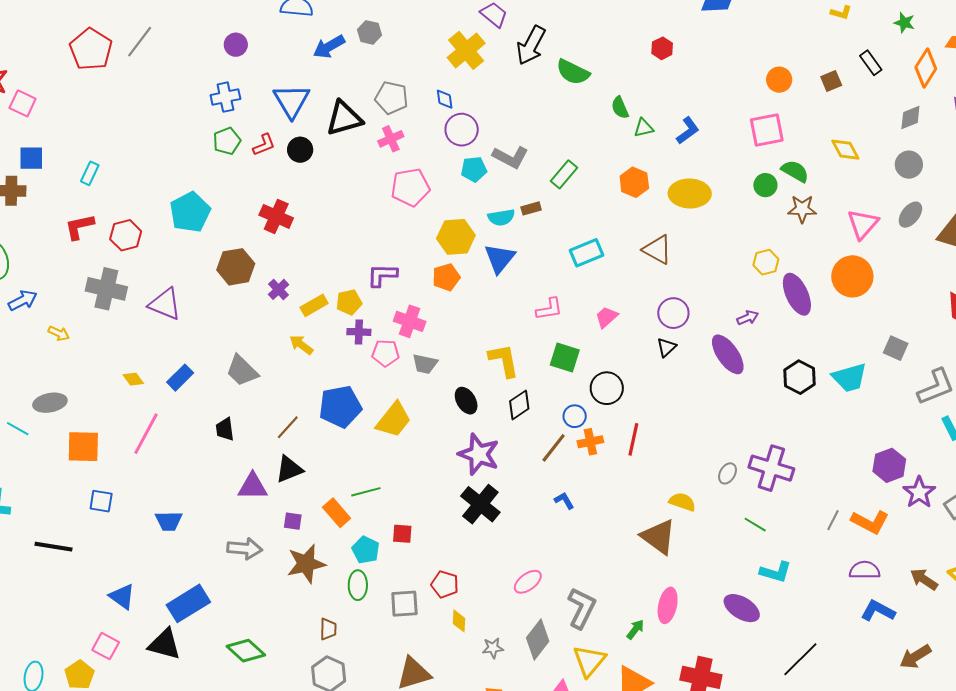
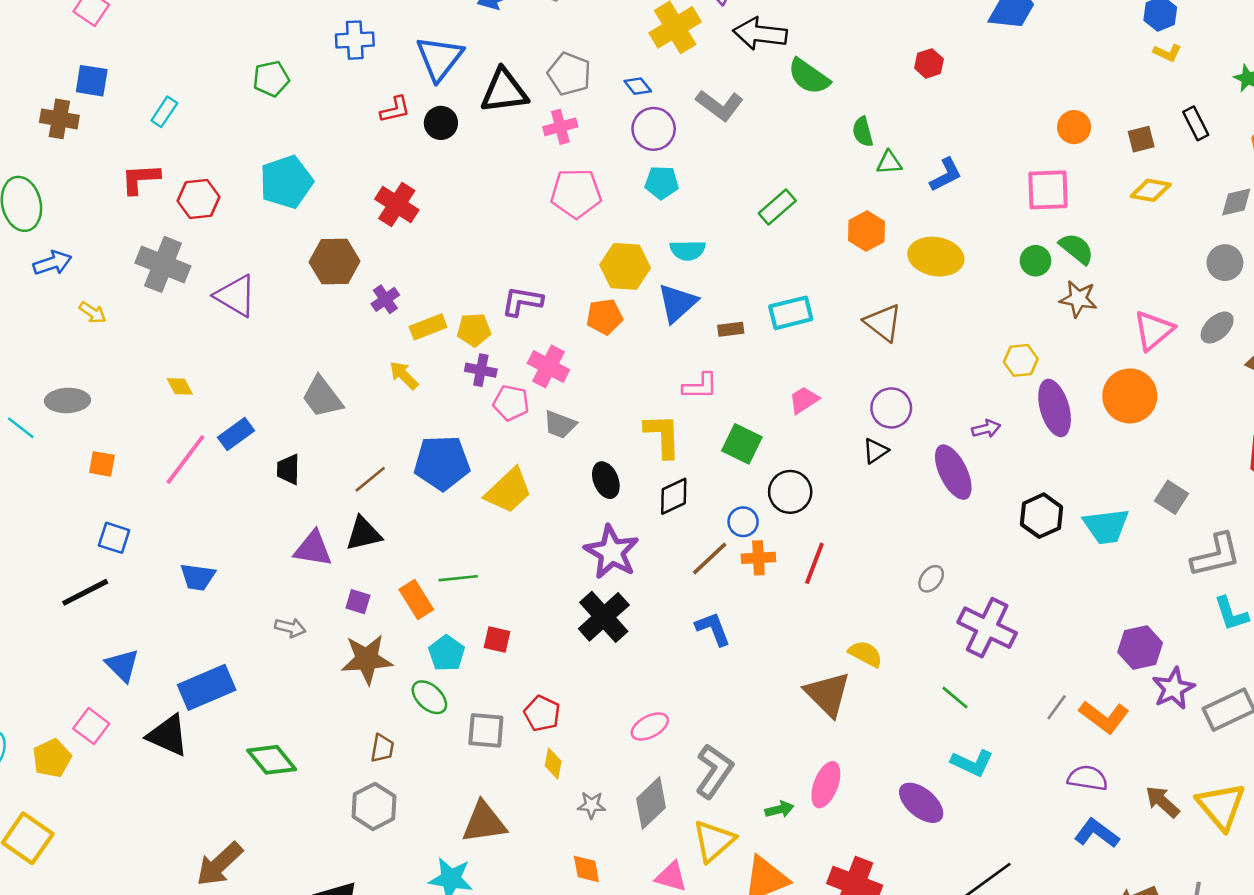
black arrow: (531, 45) -> (760, 34), turned 60
blue diamond: (445, 99) -> (638, 86), turned -40
green pentagon: (227, 141) -> (271, 79), moved
yellow diamond: (845, 150) -> (1151, 190), moved, turned -60
gray L-shape: (510, 157) -> (720, 105), moved
brown rectangle: (531, 208) -> (731, 329), moved
pink L-shape: (549, 309) -> (700, 386), moved
blue rectangle: (180, 378) -> (236, 434), moved
orange square: (83, 447) -> (102, 464), size x0.6
gray ellipse: (727, 473) -> (931, 579), moved
blue L-shape: (564, 501) -> (713, 629), size x1.4
black line: (53, 547) -> (85, 592), moved, turned -45
gray arrow: (245, 549) -> (290, 628), size x0.7
green ellipse: (358, 585) -> (429, 697), turned -56
green arrow: (635, 629) -> (779, 809), turned 30

